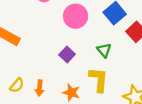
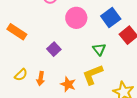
purple square: (67, 54) -> (54, 49), moved
yellow L-shape: (99, 80) -> (93, 75), turned -120

